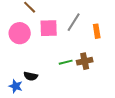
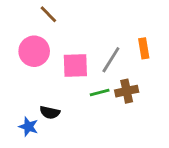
gray line: (74, 22) -> (111, 60), moved
pink square: (49, 28) -> (75, 65), moved

